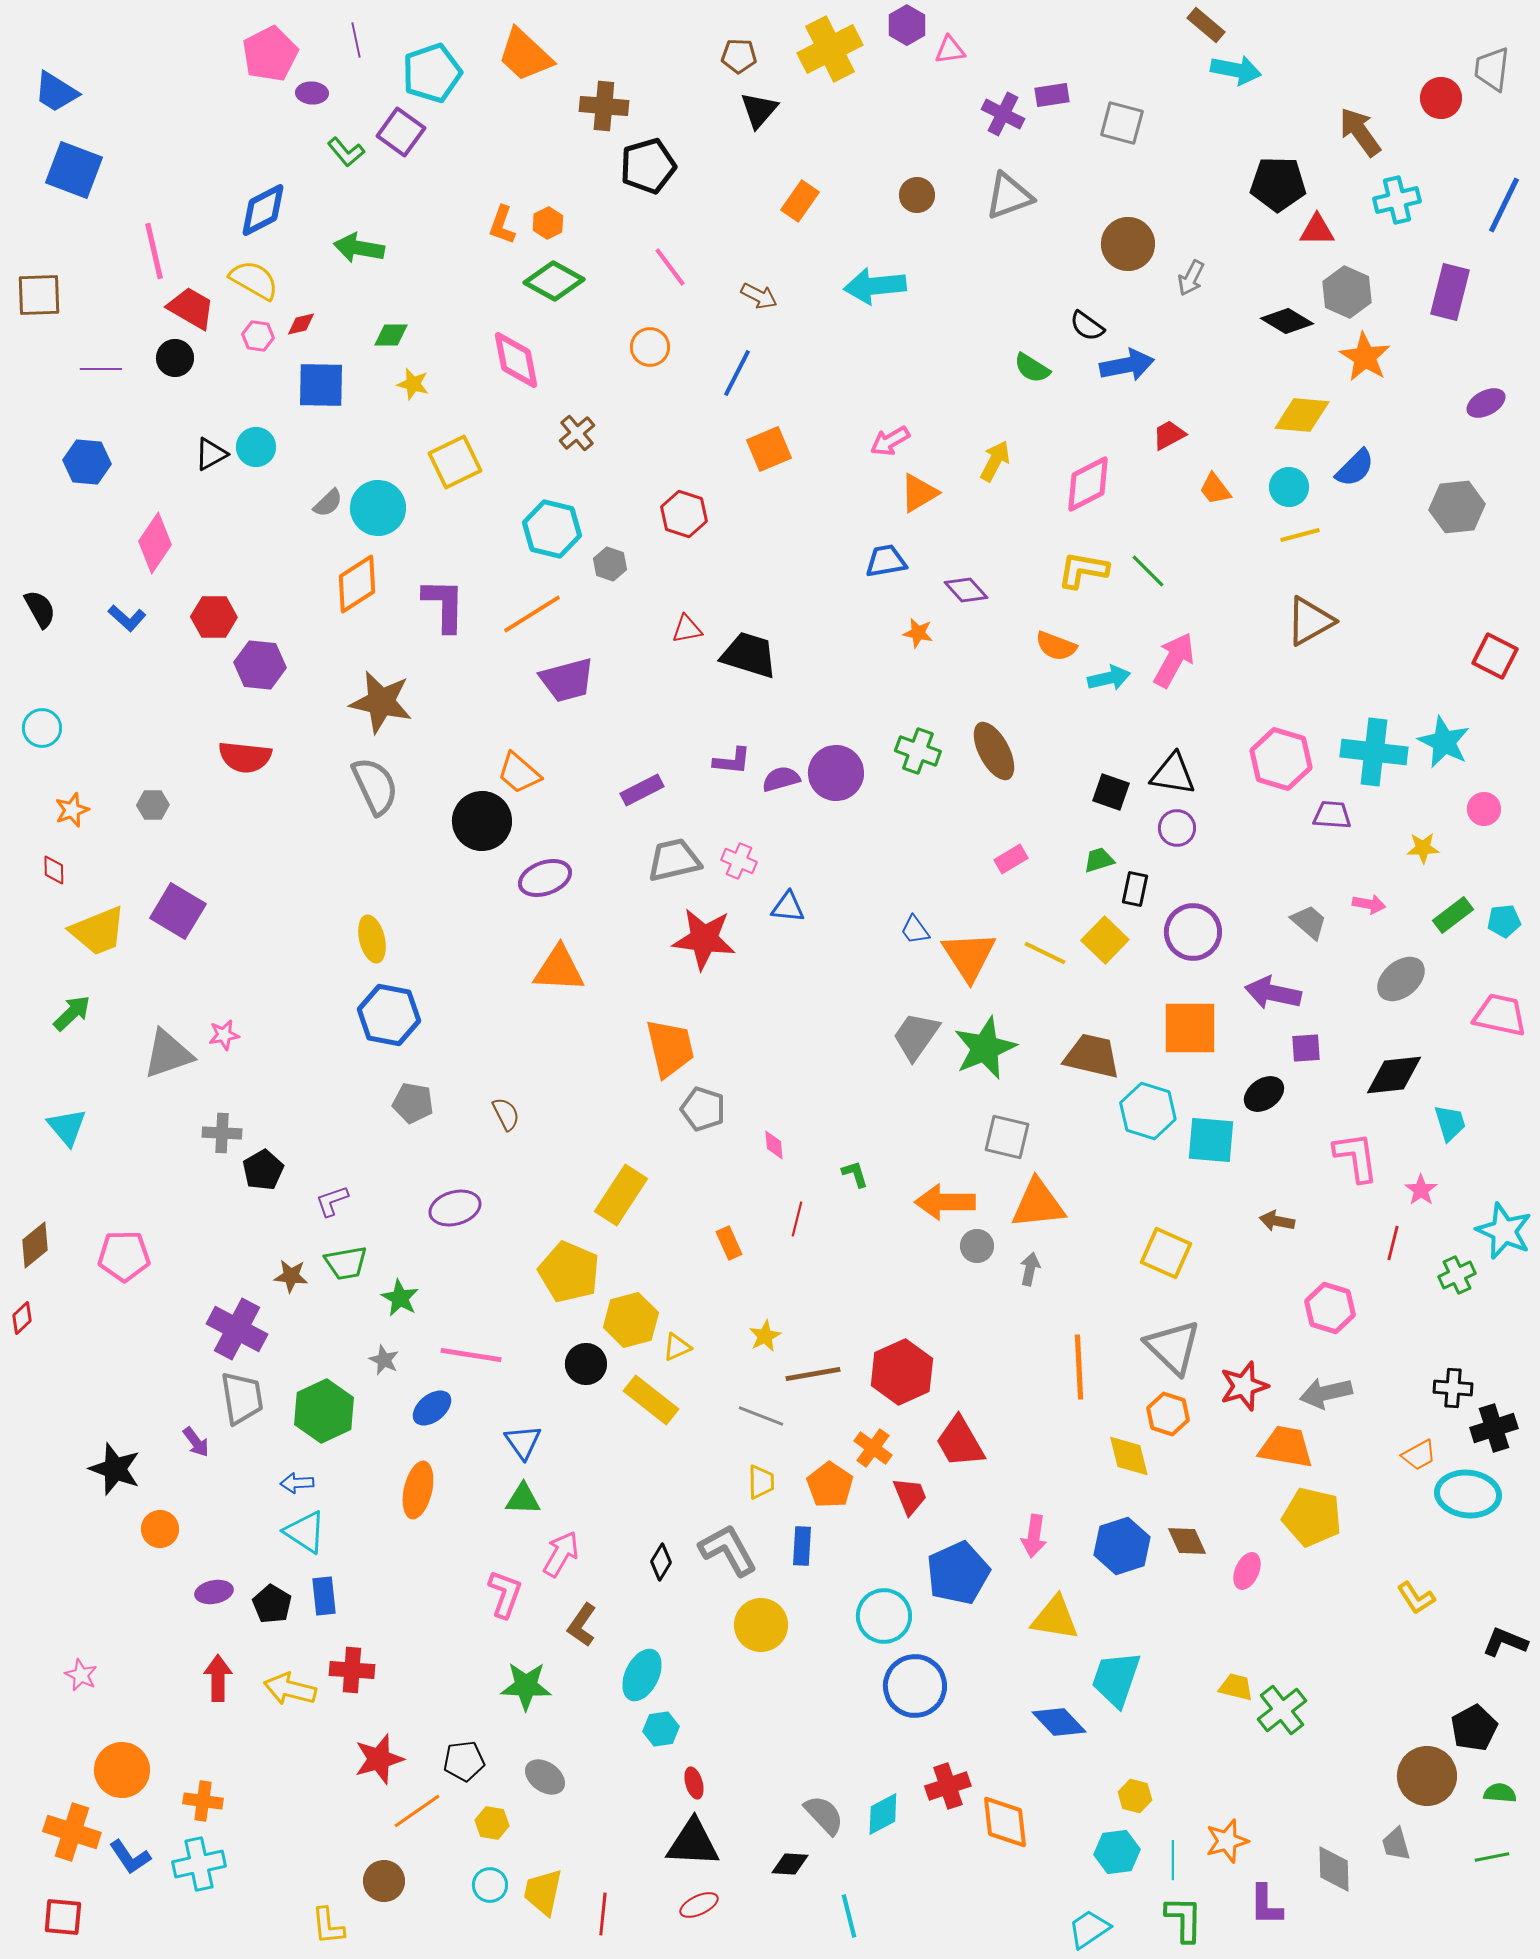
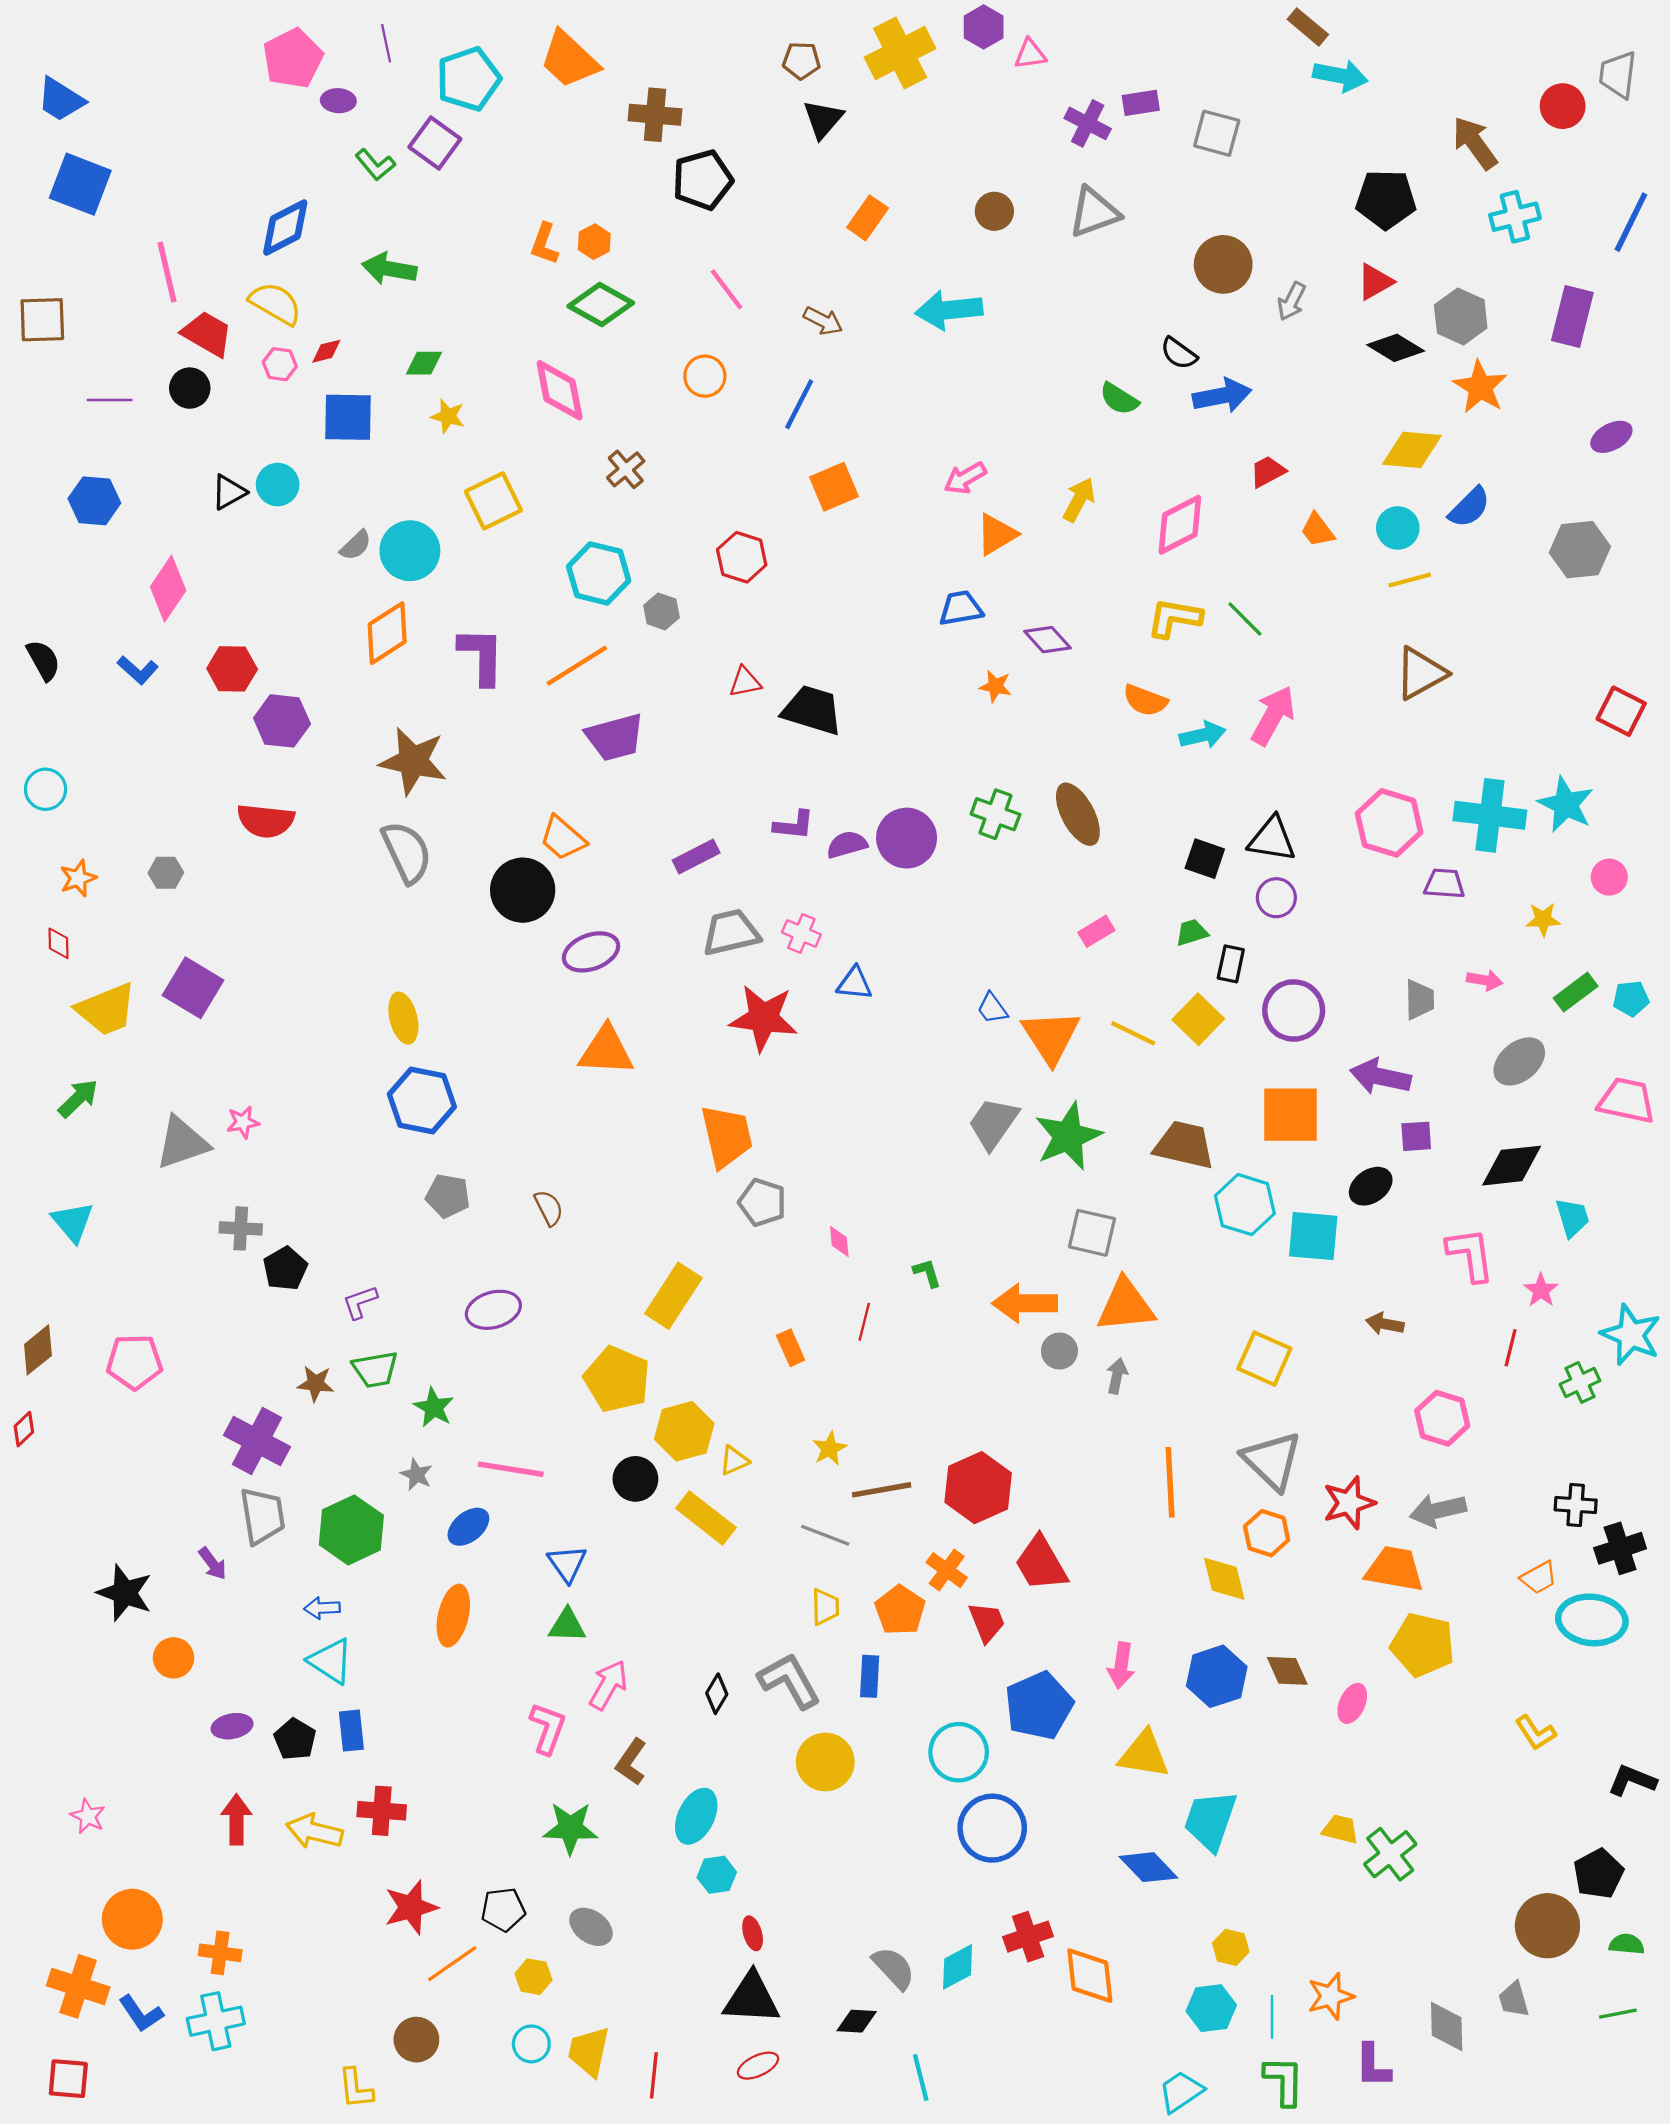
red triangle: (1317, 230) -> (1375, 282), moved, turned -30
gray trapezoid: (1309, 922) -> (1419, 1000), turned 48

